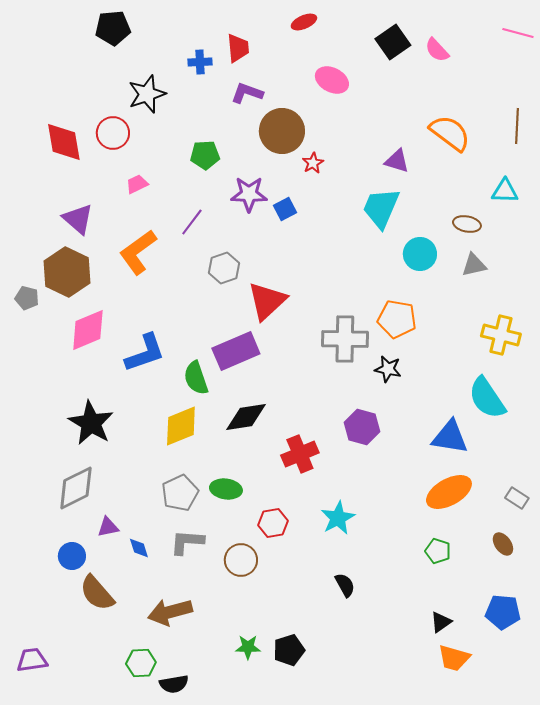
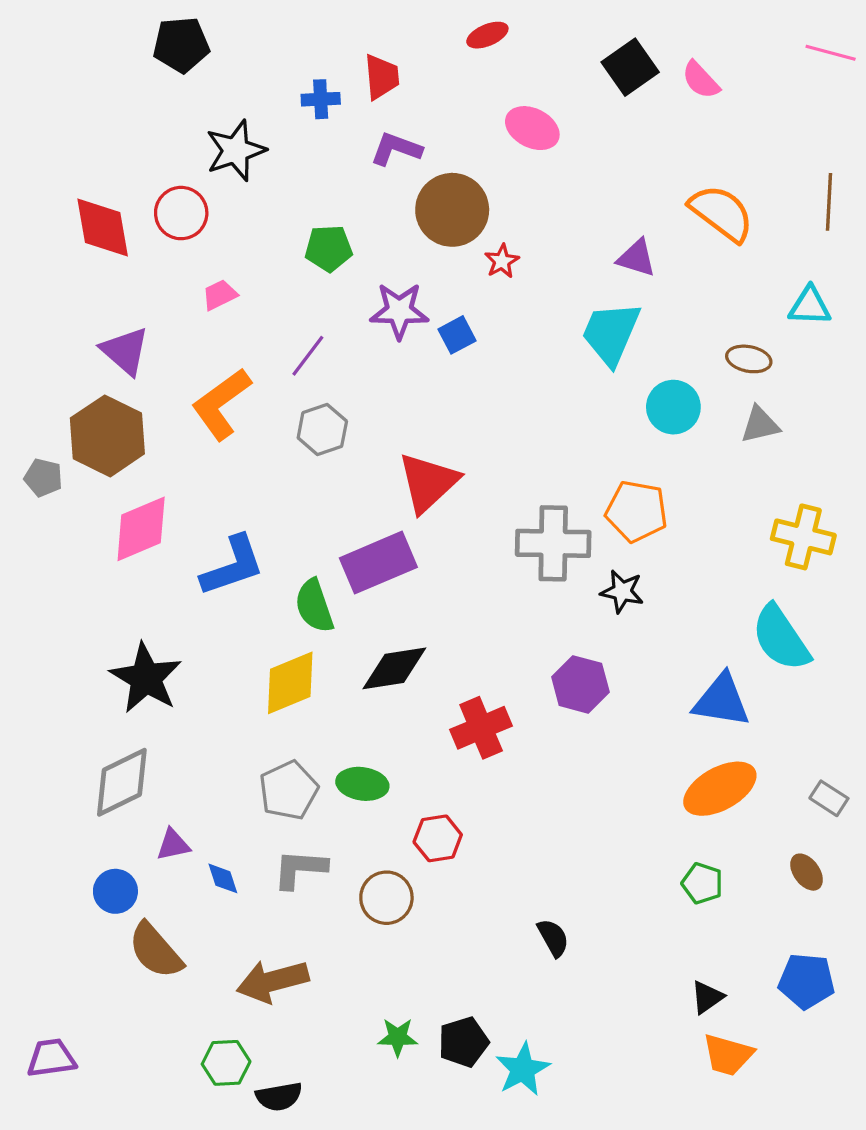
gray hexagon: (224, 268) -> (322, 430), moved
cyan star: (338, 518) -> (523, 1069), moved

